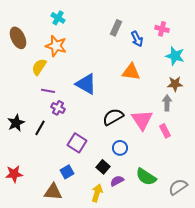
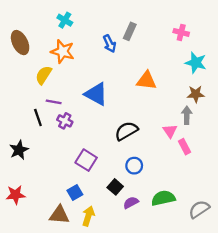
blue arrow: (137, 39) -> (110, 44), moved
pink triangle: (142, 120) -> (170, 131), moved, size x0.6
black star: (16, 123) -> (19, 150), moved
black line: (40, 128) -> (38, 118), moved, turned -49
green semicircle: (146, 177) -> (163, 198), turned 135
yellow arrow: (97, 193) -> (88, 216), moved

